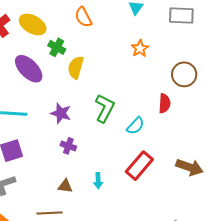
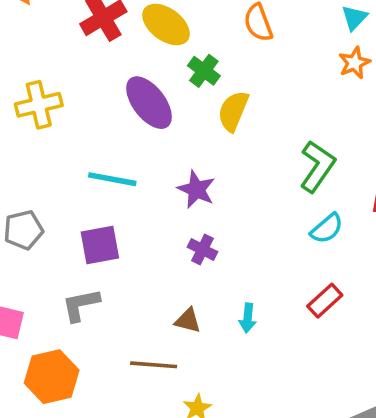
orange star: (140, 48) -> (354, 63), moved
green L-shape: (105, 108) -> (317, 166), moved
red rectangle: (139, 166) -> (325, 301), size x0.7

